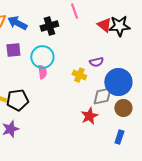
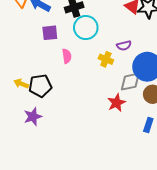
purple square: (13, 50) -> (50, 33), moved
cyan circle: (42, 57) -> (86, 28), moved

